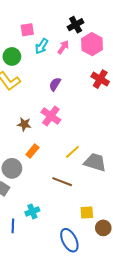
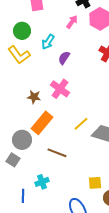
cyan arrow: (42, 46) -> (48, 42), moved
orange rectangle: (32, 151) -> (42, 123), size x1.6
brown line: (62, 182) -> (57, 153), moved

